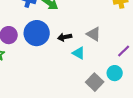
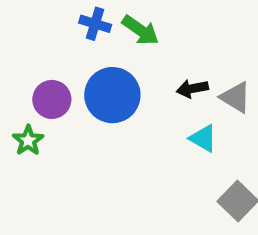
black arrow: (65, 37) -> (192, 89), moved

